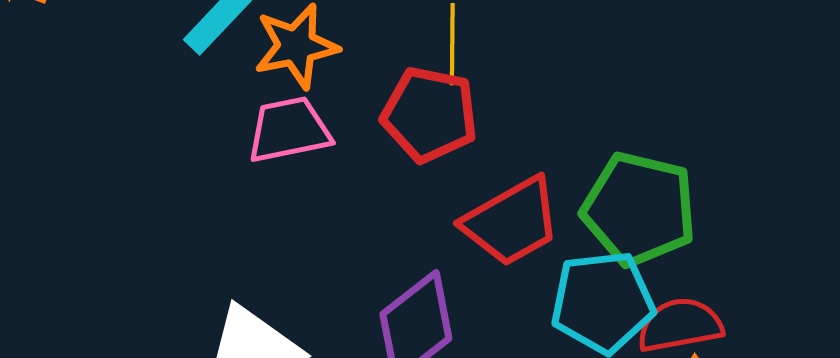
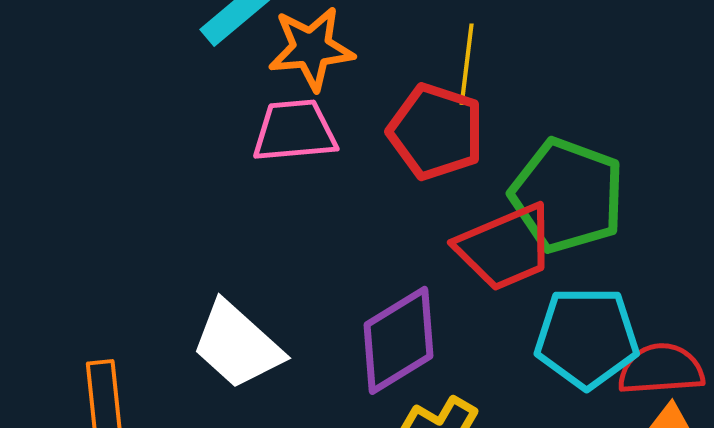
green pentagon: (639, 209) -> (567, 195), moved

